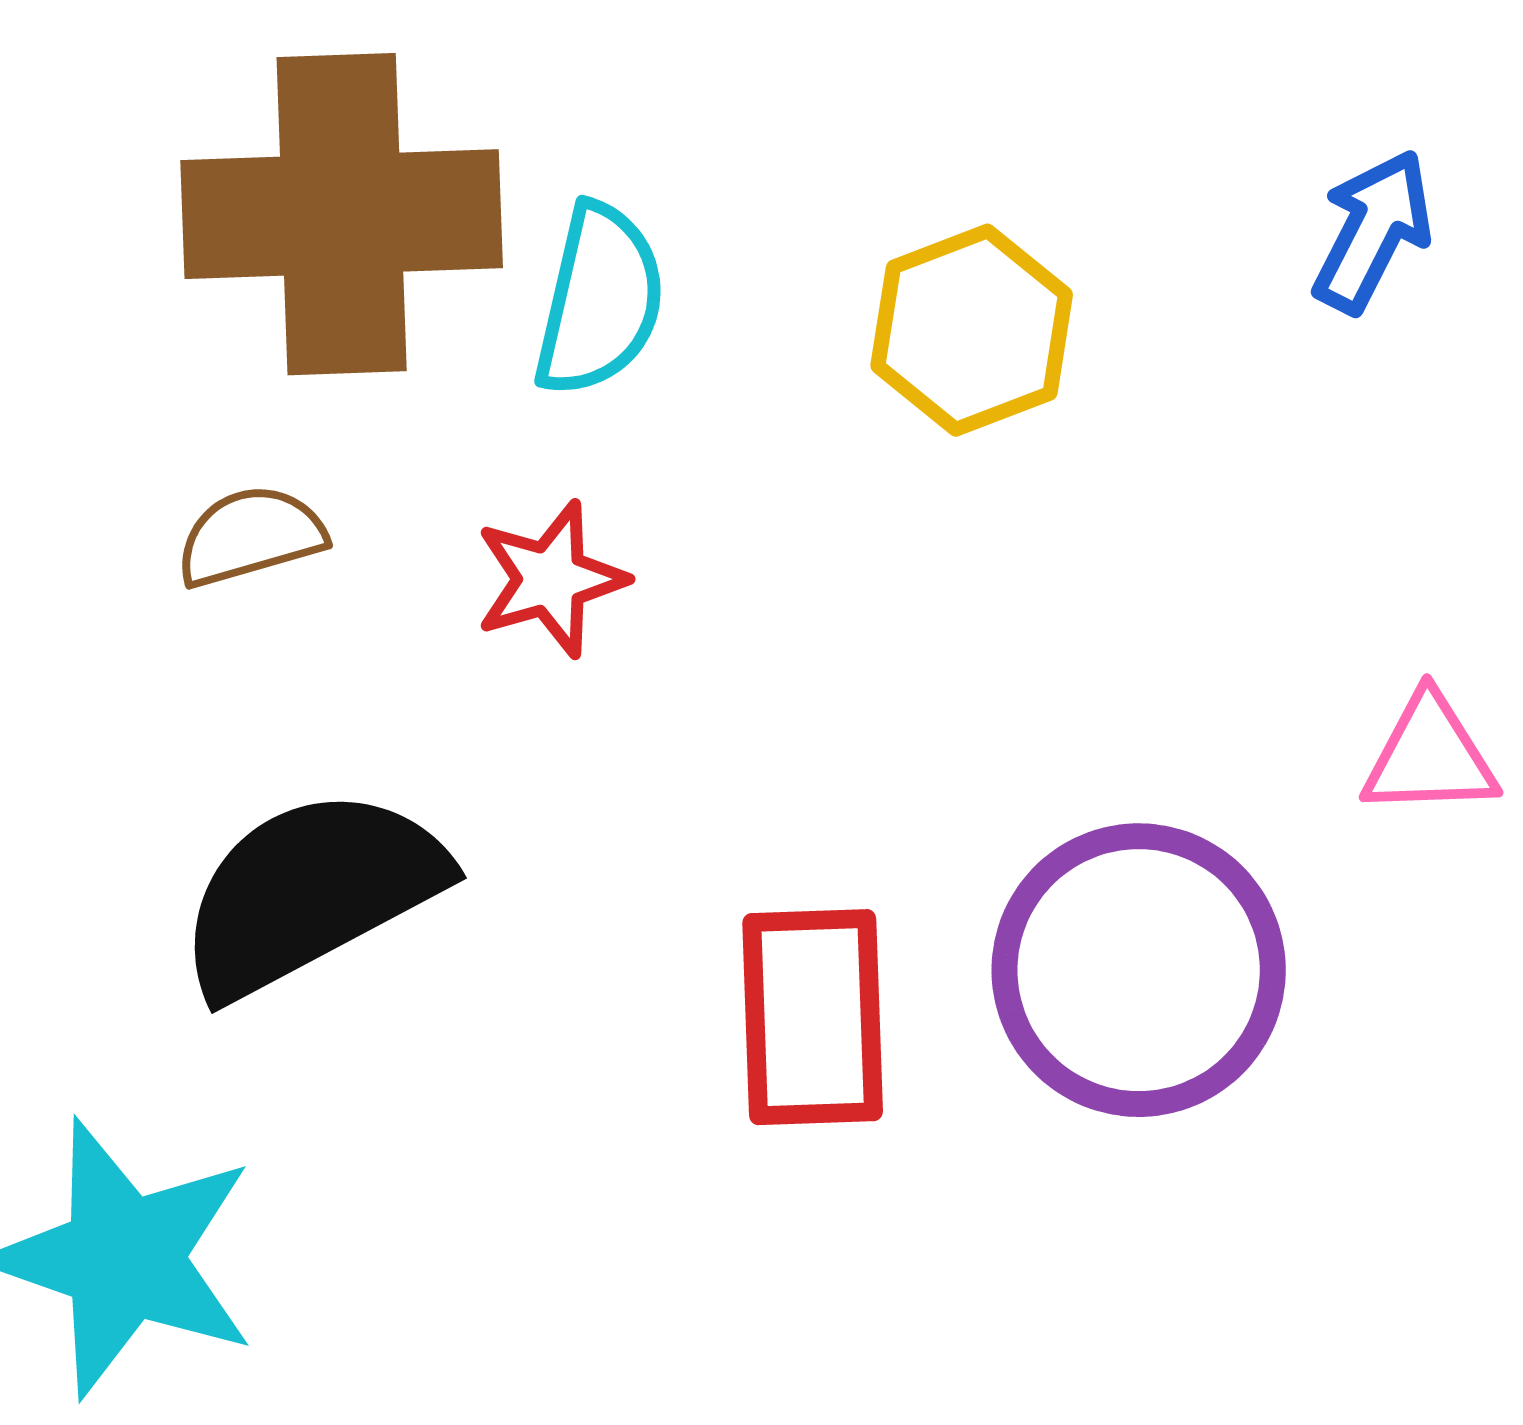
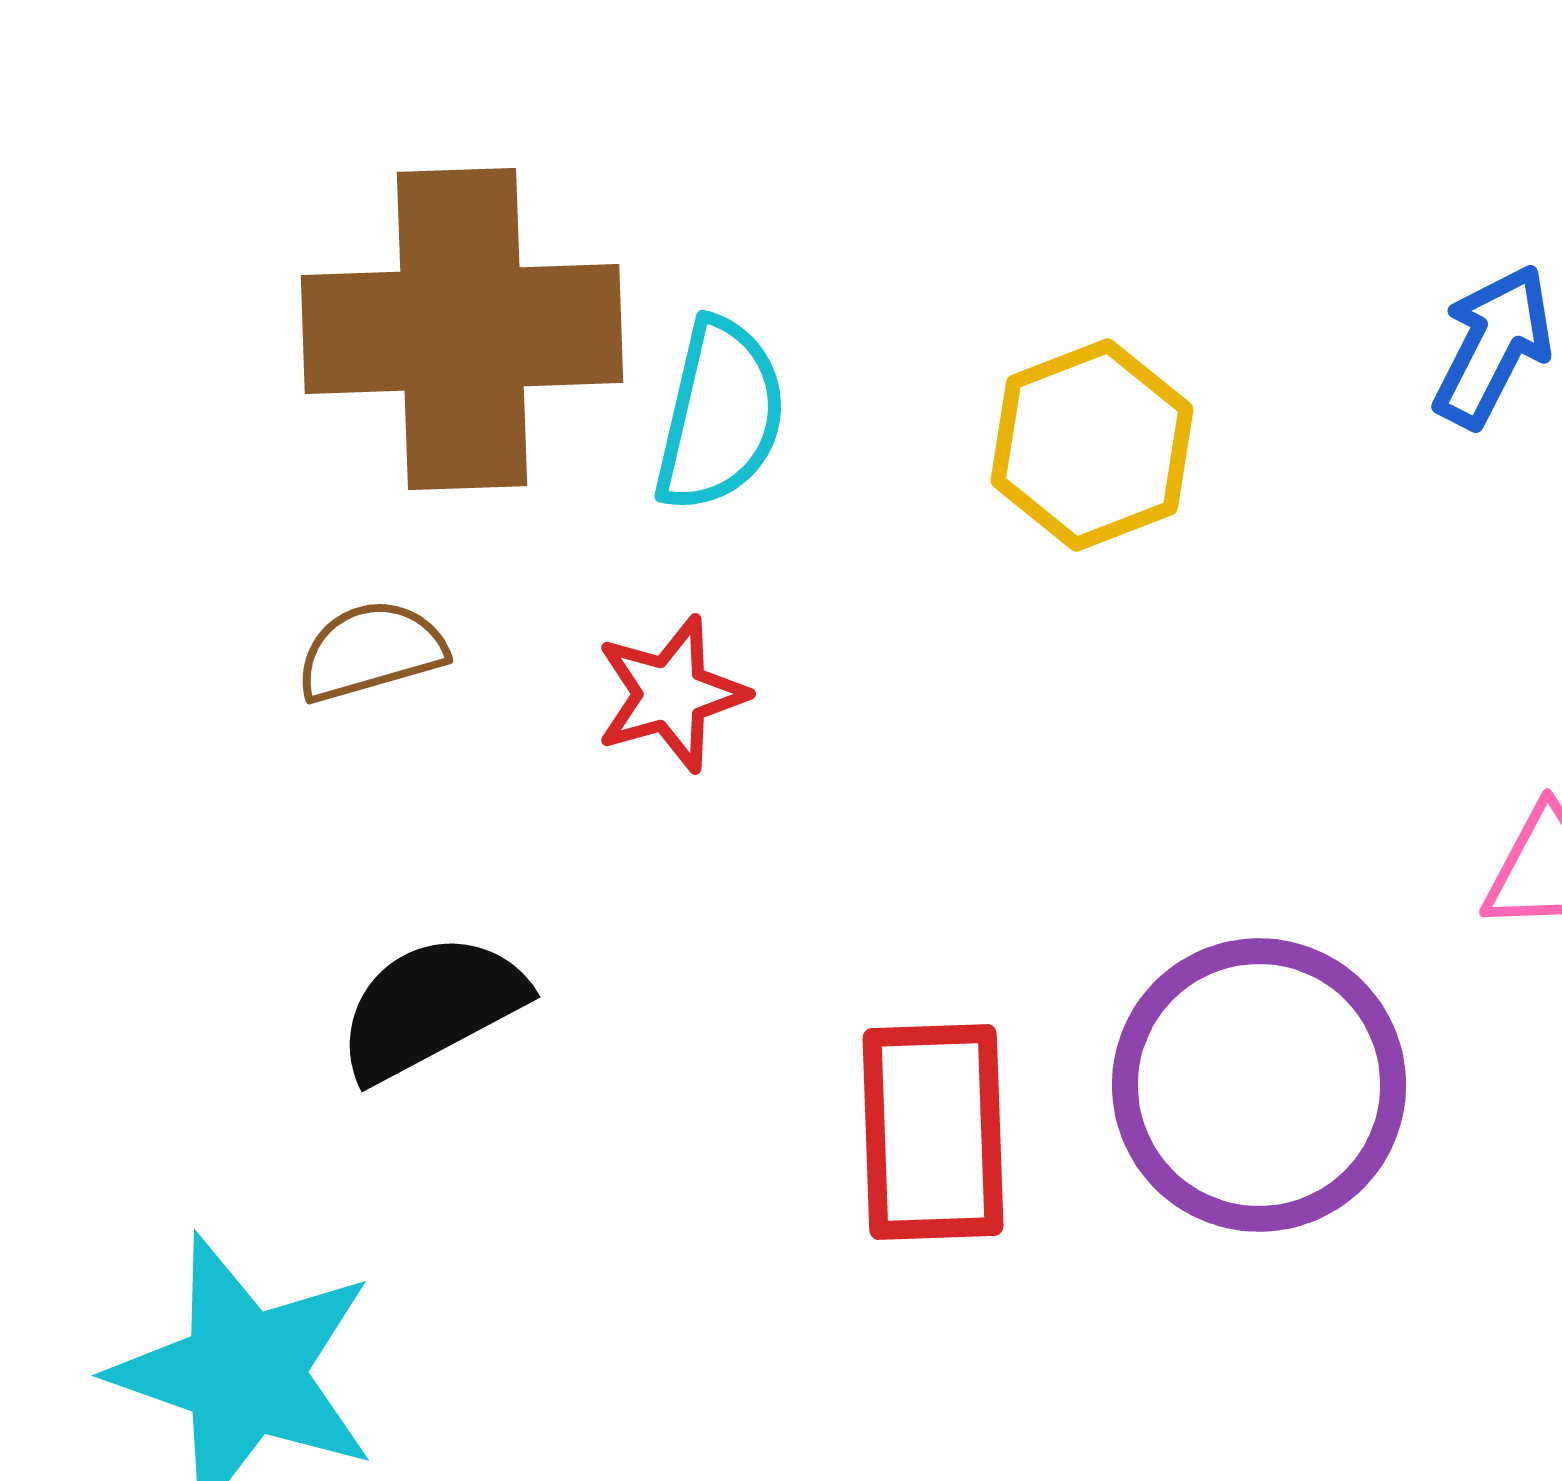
black semicircle: (311, 892) -> (431, 1007), size x0.7

